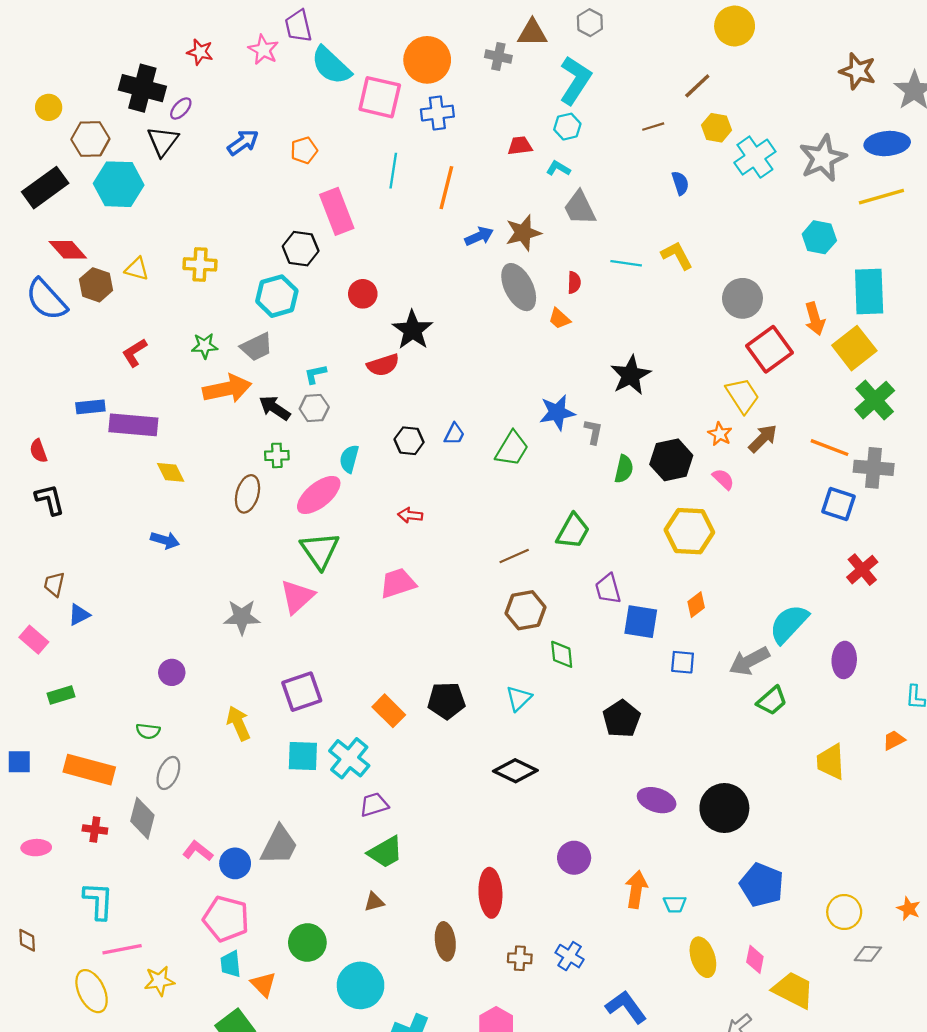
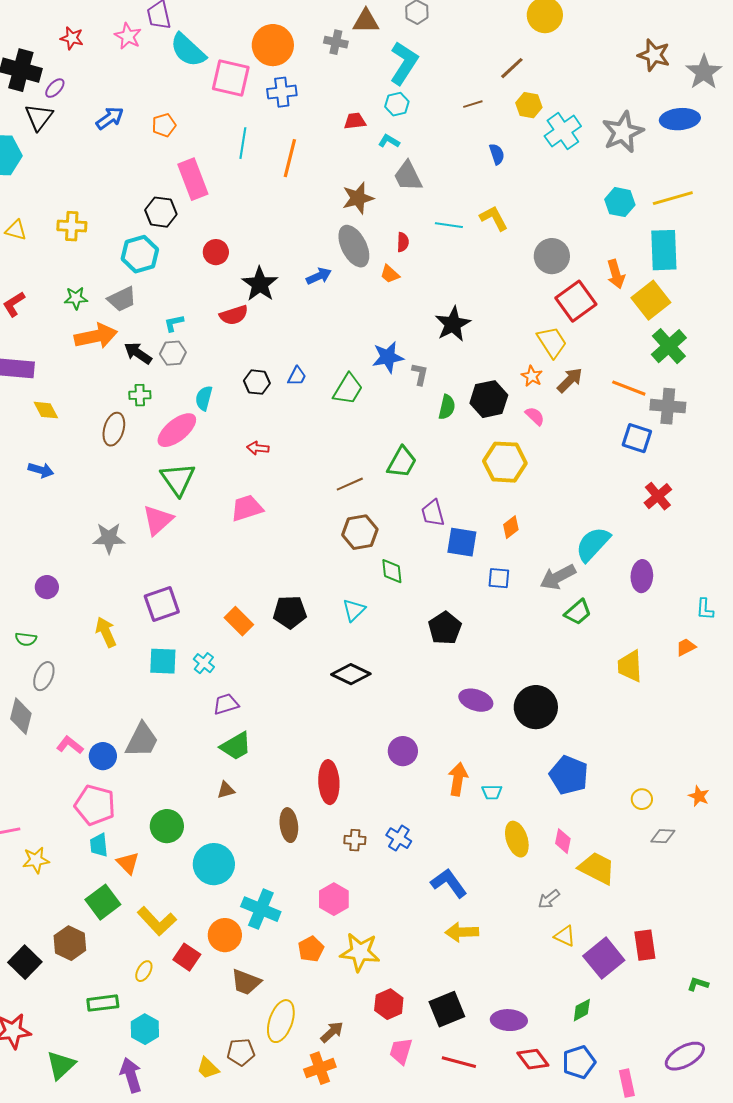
yellow line: (881, 197) -> (673, 198), moved
blue arrow: (479, 236) -> (319, 276), moved
cyan cross: (349, 758) -> (204, 663), size x0.6
yellow circle: (844, 912) -> (642, 799), size x0.7

